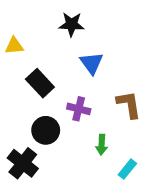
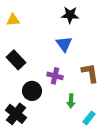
black star: (71, 24) -> (70, 15), moved
yellow triangle: (14, 46) -> (13, 20), moved
black rectangle: (40, 83) -> (16, 60), moved

